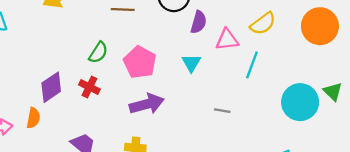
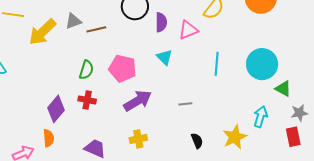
cyan line: (252, 65) -> (217, 64), moved
green triangle: (333, 92) -> (283, 89), moved
gray line: (222, 111) -> (185, 104), moved

